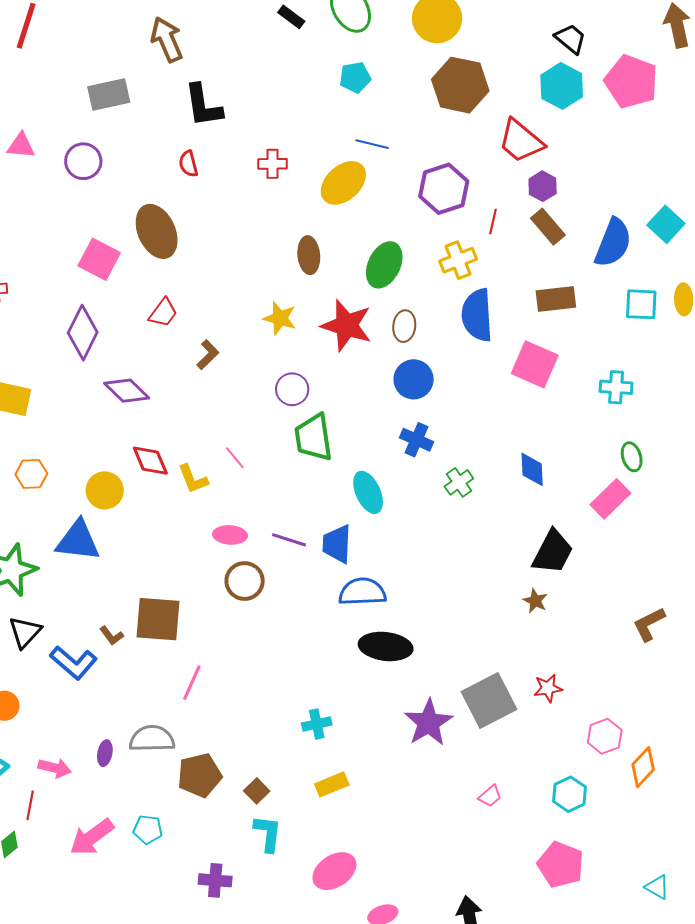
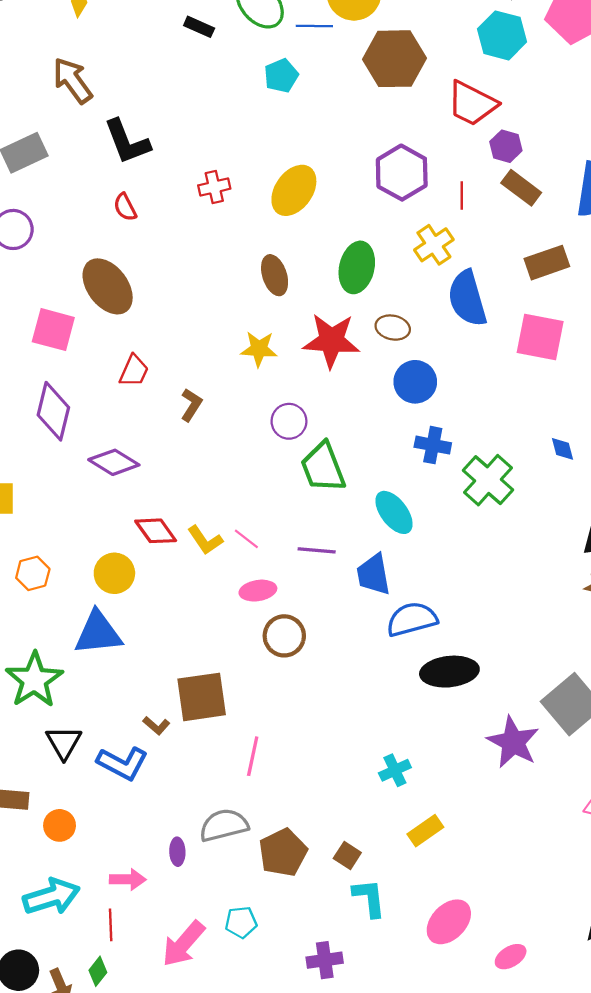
blue line: (372, 144) -> (314, 26), moved
brown ellipse: (404, 326) -> (393, 328), turned -72
pink line: (235, 458) -> (246, 539), moved
blue diamond: (532, 469) -> (562, 449), size x0.7
green cross: (459, 482) -> (488, 480), size x1.6
purple line: (289, 540) -> (317, 550), moved

